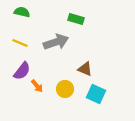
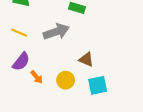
cyan square: (96, 94) -> (98, 85), turned -36

